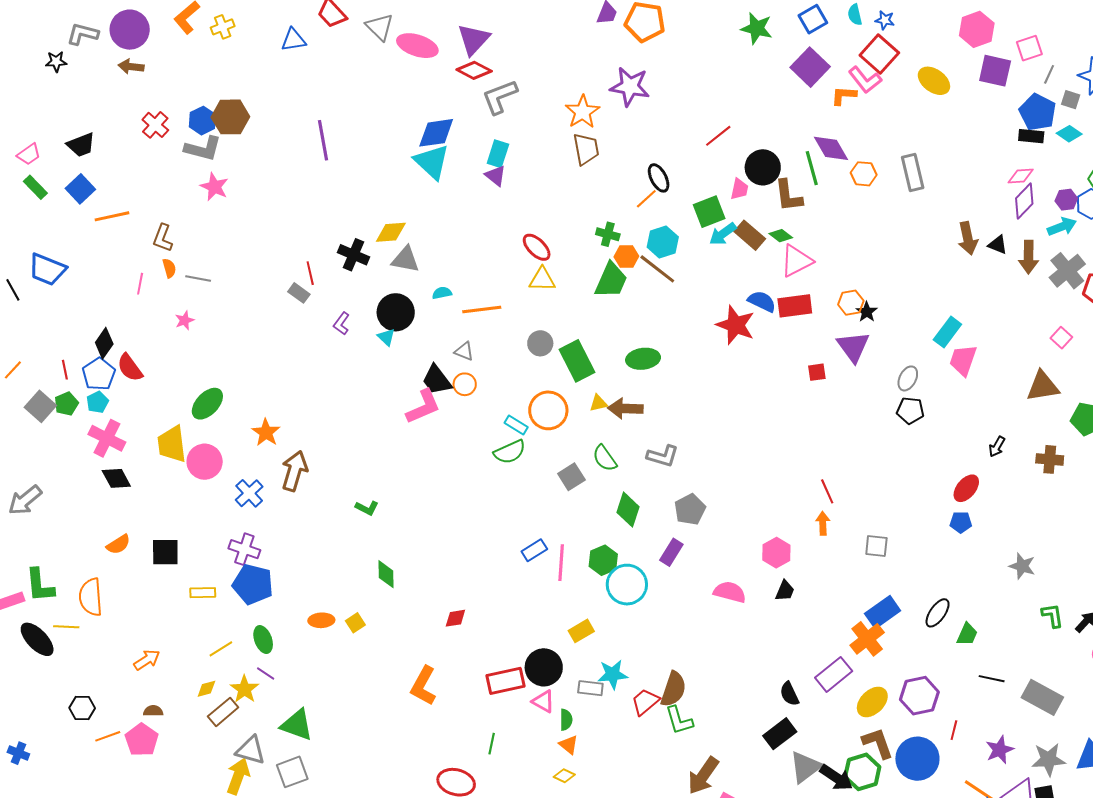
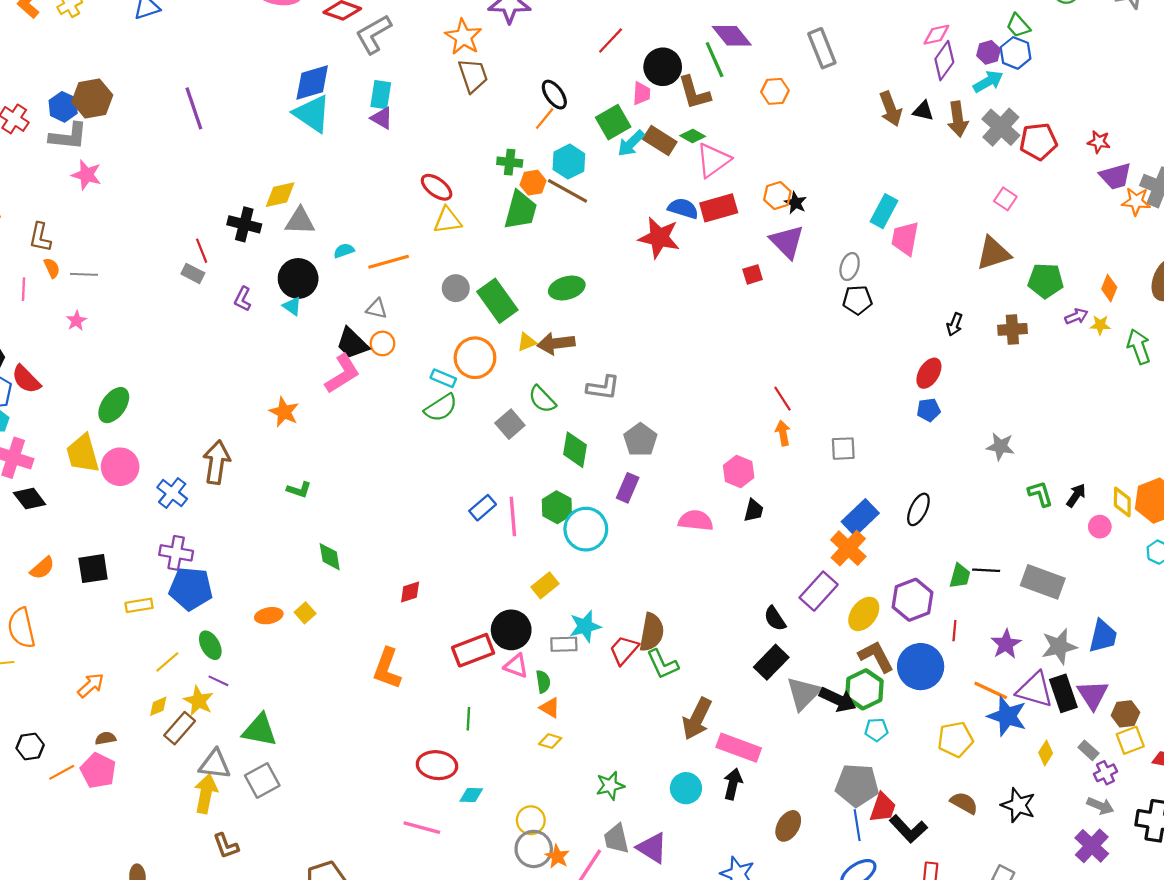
orange hexagon: (864, 174) -> (775, 91), moved
orange star: (266, 432) -> (284, 412), moved
green trapezoid: (967, 634) -> (960, 576), moved

